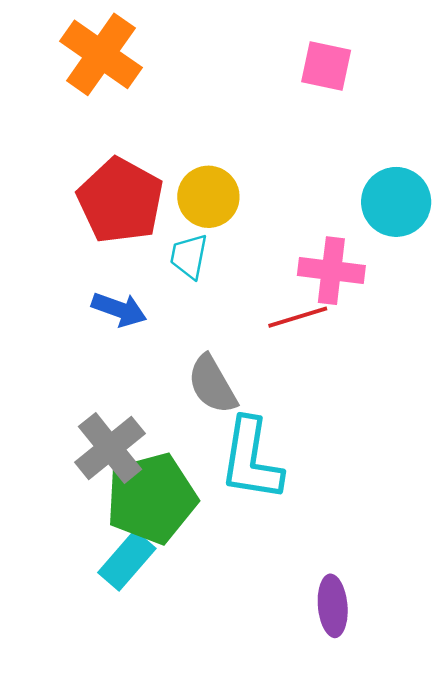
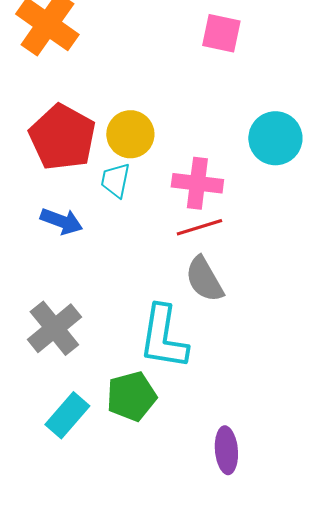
pink cross: (331, 271) -> (197, 183), moved
gray semicircle: (212, 384) -> (204, 279), moved
green pentagon: (151, 498) -> (131, 396), moved, size x0.7

